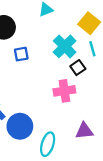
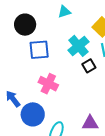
blue square: (21, 54) -> (39, 50), size x1.5
pink cross: (64, 91) -> (48, 84), moved, turned 30

